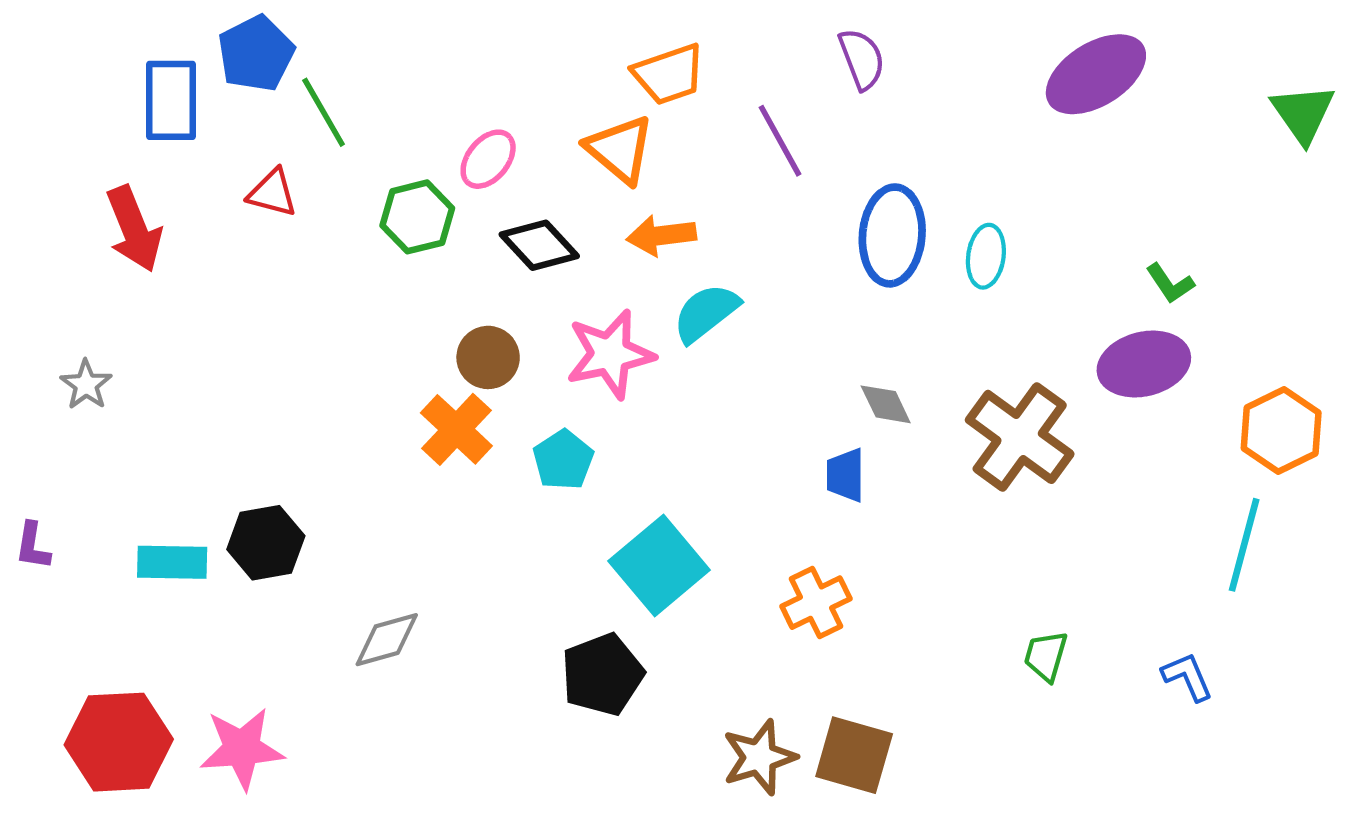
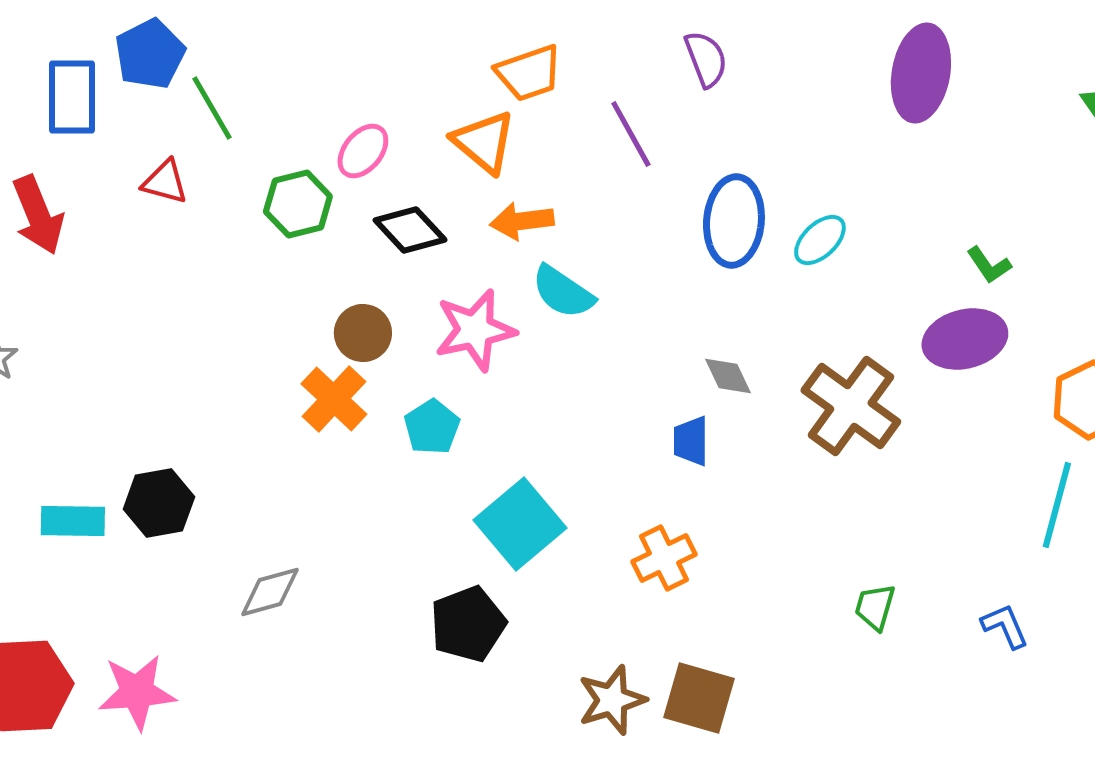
purple ellipse: (1096, 74) -> (921, 73), turned -48
cyan ellipse: (986, 256) -> (820, 240), turned 38
cyan semicircle: (706, 313) -> (563, 292), turned -108

